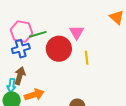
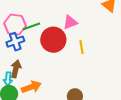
pink triangle: (77, 32) -> (70, 22), turned 42

